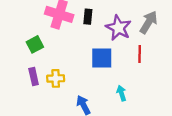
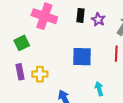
black rectangle: (88, 17) -> (81, 15), moved
purple star: (118, 28) -> (98, 20), moved, size x0.6

